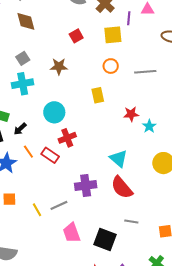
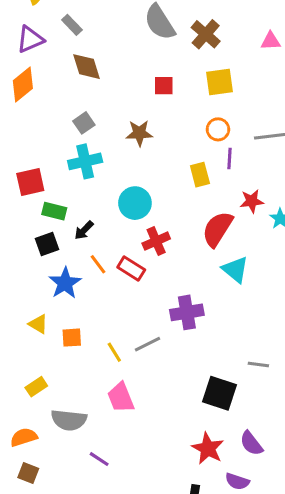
purple line: (129, 18) -> (230, 158), moved
red square: (76, 36) -> (164, 86), turned 32
red semicircle: (122, 188) -> (217, 229), moved, turned 75
pink trapezoid: (72, 233) -> (121, 397), moved

